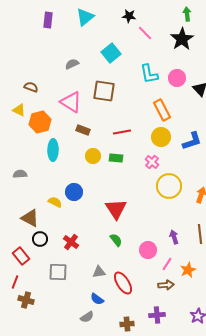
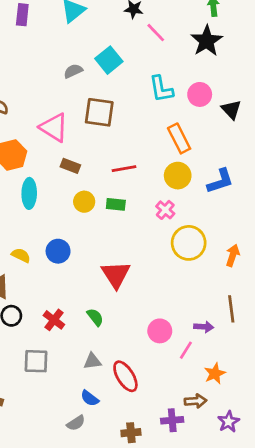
gray semicircle: (72, 64) -> (73, 71), moved
yellow semicircle: (55, 202) -> (21, 255), moved
purple arrow: (174, 237) -> (204, 327), moved, turned 112
green semicircle: (116, 240) -> (95, 317), moved
orange star: (188, 270) -> (215, 374), moved
brown arrow: (166, 285) -> (196, 401), moved

